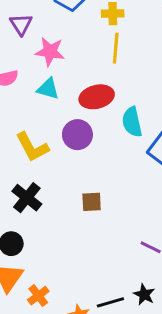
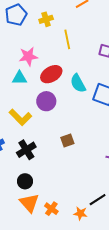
yellow line: (116, 48) -> (67, 39), moved
pink star: (50, 52) -> (28, 56), moved
black cross: (27, 198) -> (26, 150), turned 36

